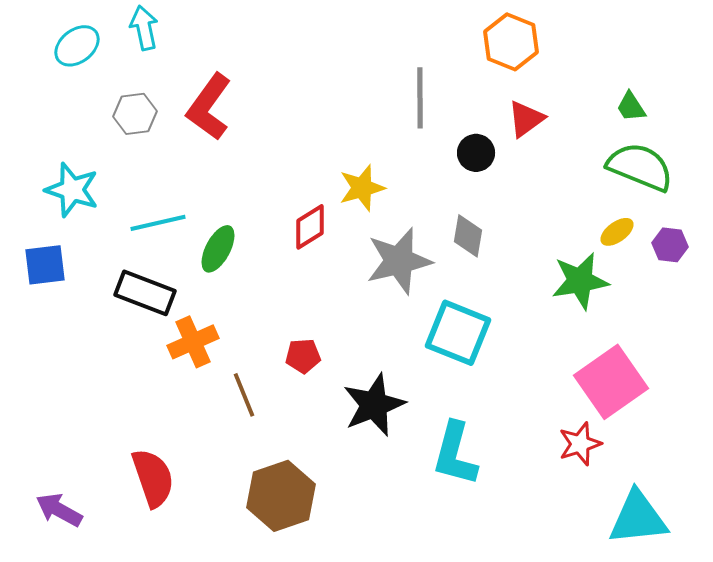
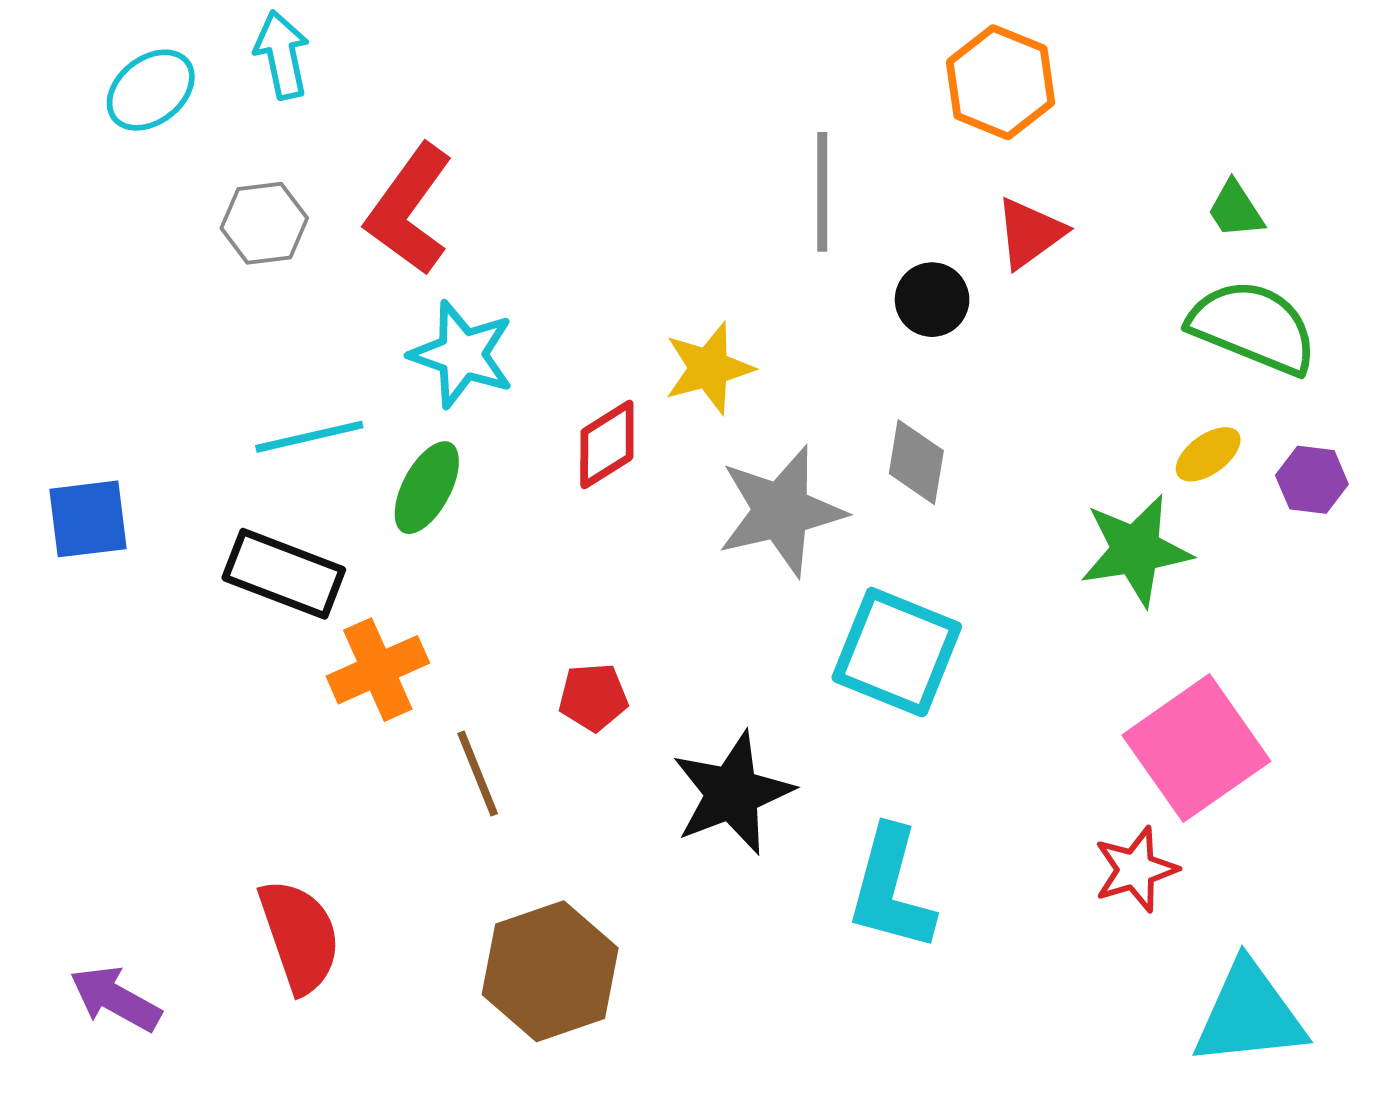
cyan star: (72, 190) -> (462, 354), moved

